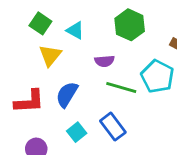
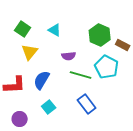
green hexagon: (130, 25) -> (100, 35), moved
cyan triangle: (75, 30) -> (55, 30), moved
blue rectangle: (113, 127) -> (87, 104), moved

